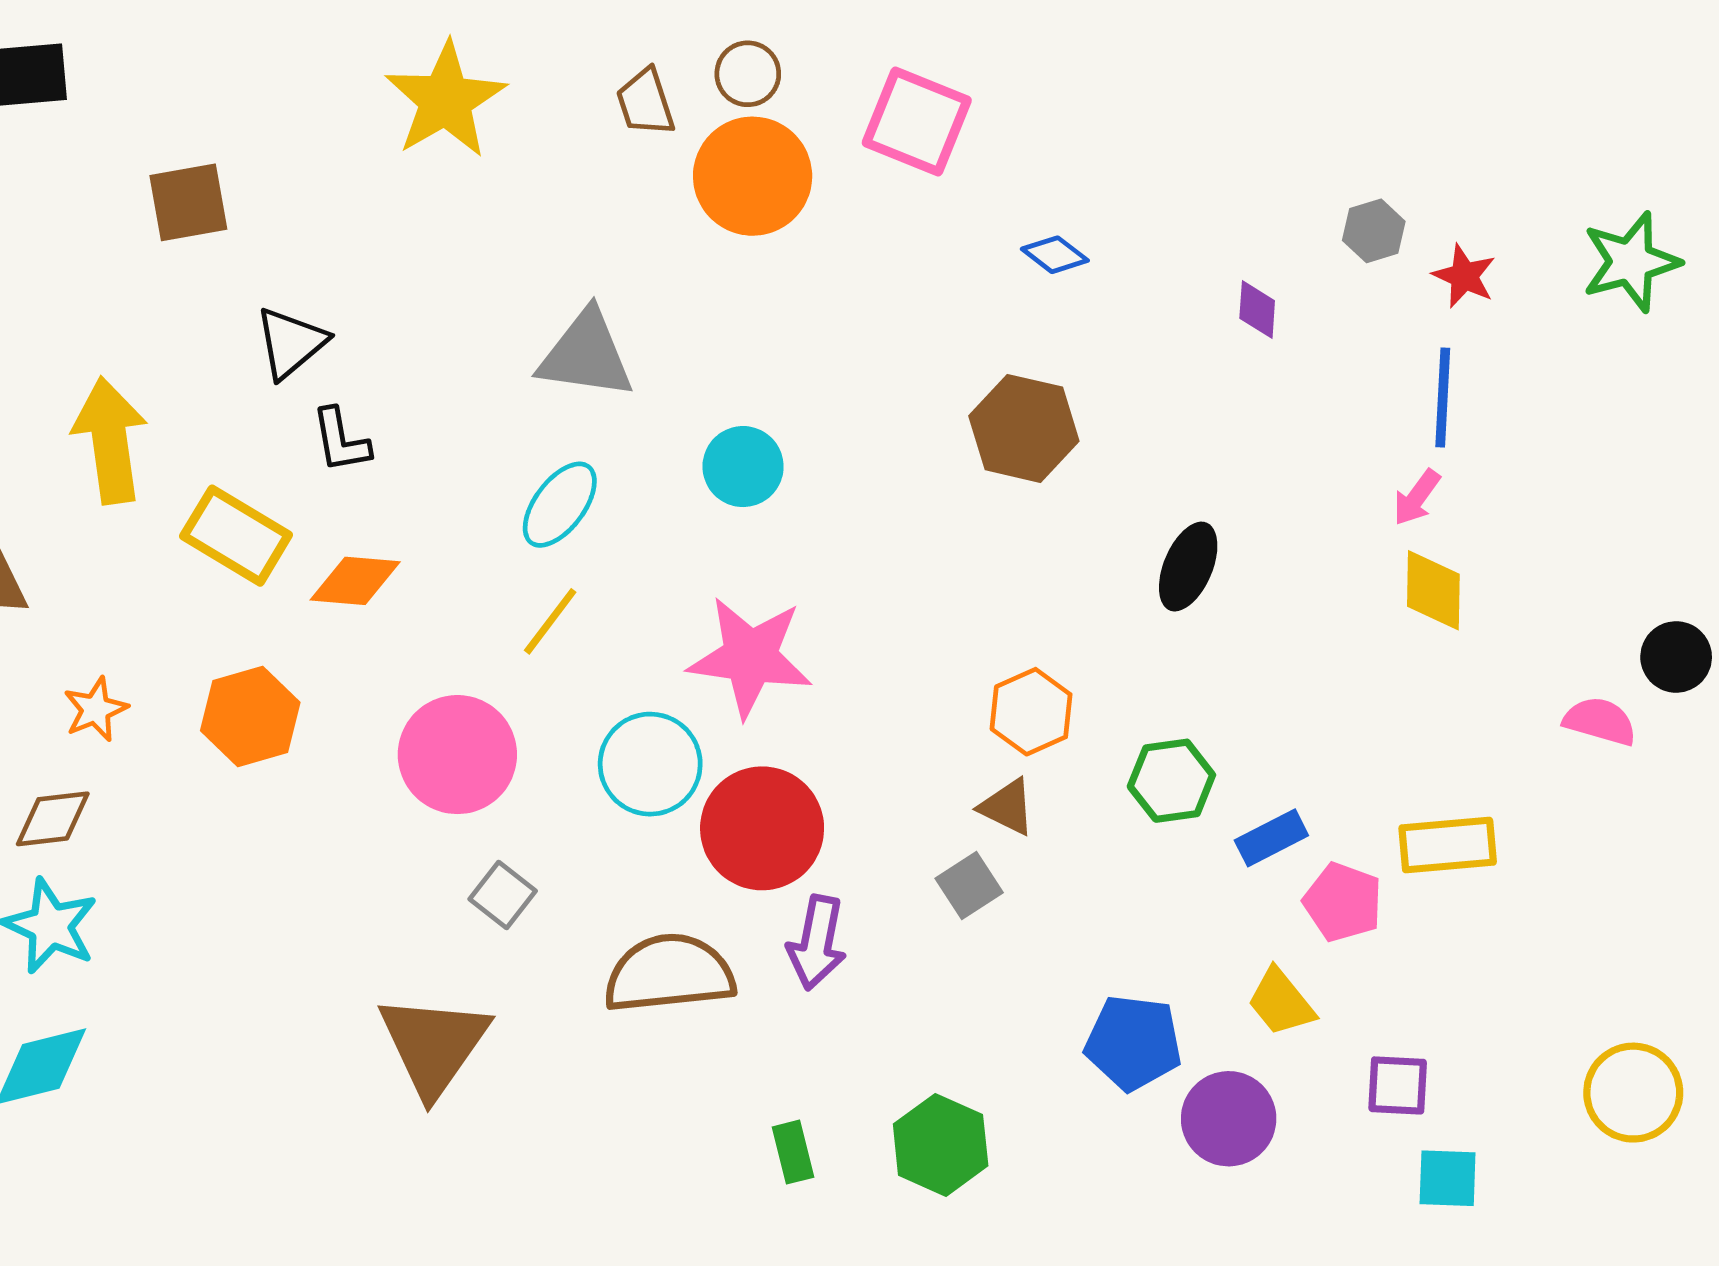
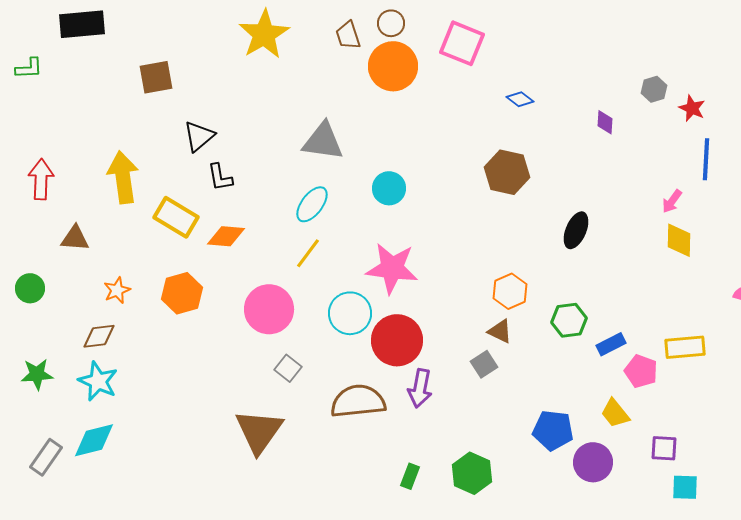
blue line: (1443, 398) -> (706, 159), moved
green rectangle: (793, 1152) -> (410, 476), turned 35

